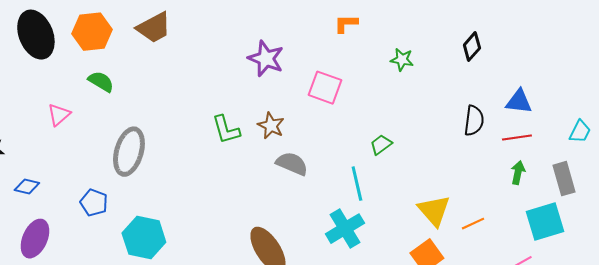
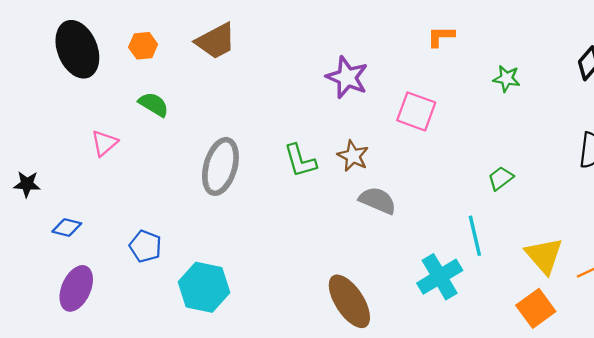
orange hexagon: (92, 32) -> (143, 46), size x0.6
green trapezoid: (381, 145) -> (501, 178), moved
gray ellipse: (129, 152) -> (220, 166), moved
cyan line: (357, 184) -> (475, 236), moved

